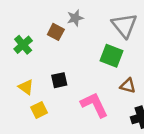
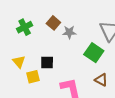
gray star: (75, 18) -> (69, 32), moved
yellow square: (39, 110) -> (33, 77), moved

